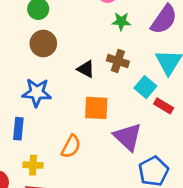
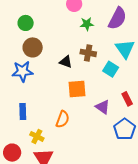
blue star: (37, 93) -> (22, 71), moved
red rectangle: (164, 106) -> (127, 99), moved, turned 40
purple triangle: (128, 137) -> (103, 107), size x0.7
yellow cross: (33, 165) -> (37, 136), turned 32

